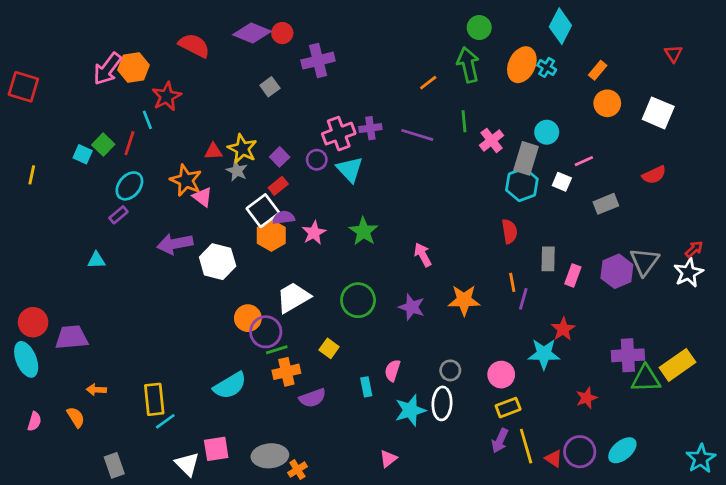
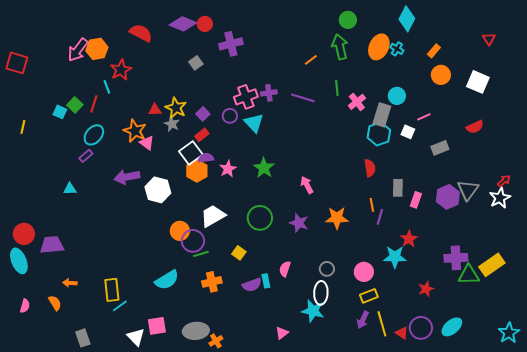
orange cross: (286, 372) -> (212, 282), moved
purple semicircle: (313, 398) -> (252, 285), moved
cyan star: (410, 410) -> (313, 311), moved, turned 30

